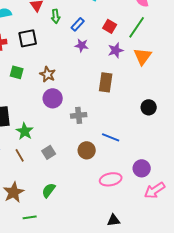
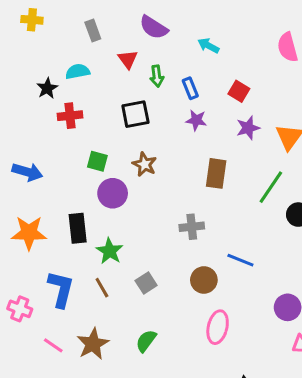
blue rectangle: (78, 24) -> (190, 88), turned -64
green line: (137, 27) -> (271, 187), moved
black square: (28, 38) -> (135, 114), moved
brown rectangle: (106, 82) -> (216, 173), moved
purple circle: (53, 98) -> (113, 193), moved
pink ellipse: (111, 179) -> (218, 327), moved, turned -65

